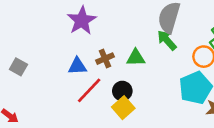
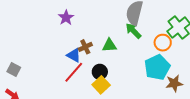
purple star: (82, 21) -> (66, 18), size x0.7
blue triangle: (77, 66) -> (74, 55), moved, turned 35
gray square: (18, 67) -> (14, 70), moved

